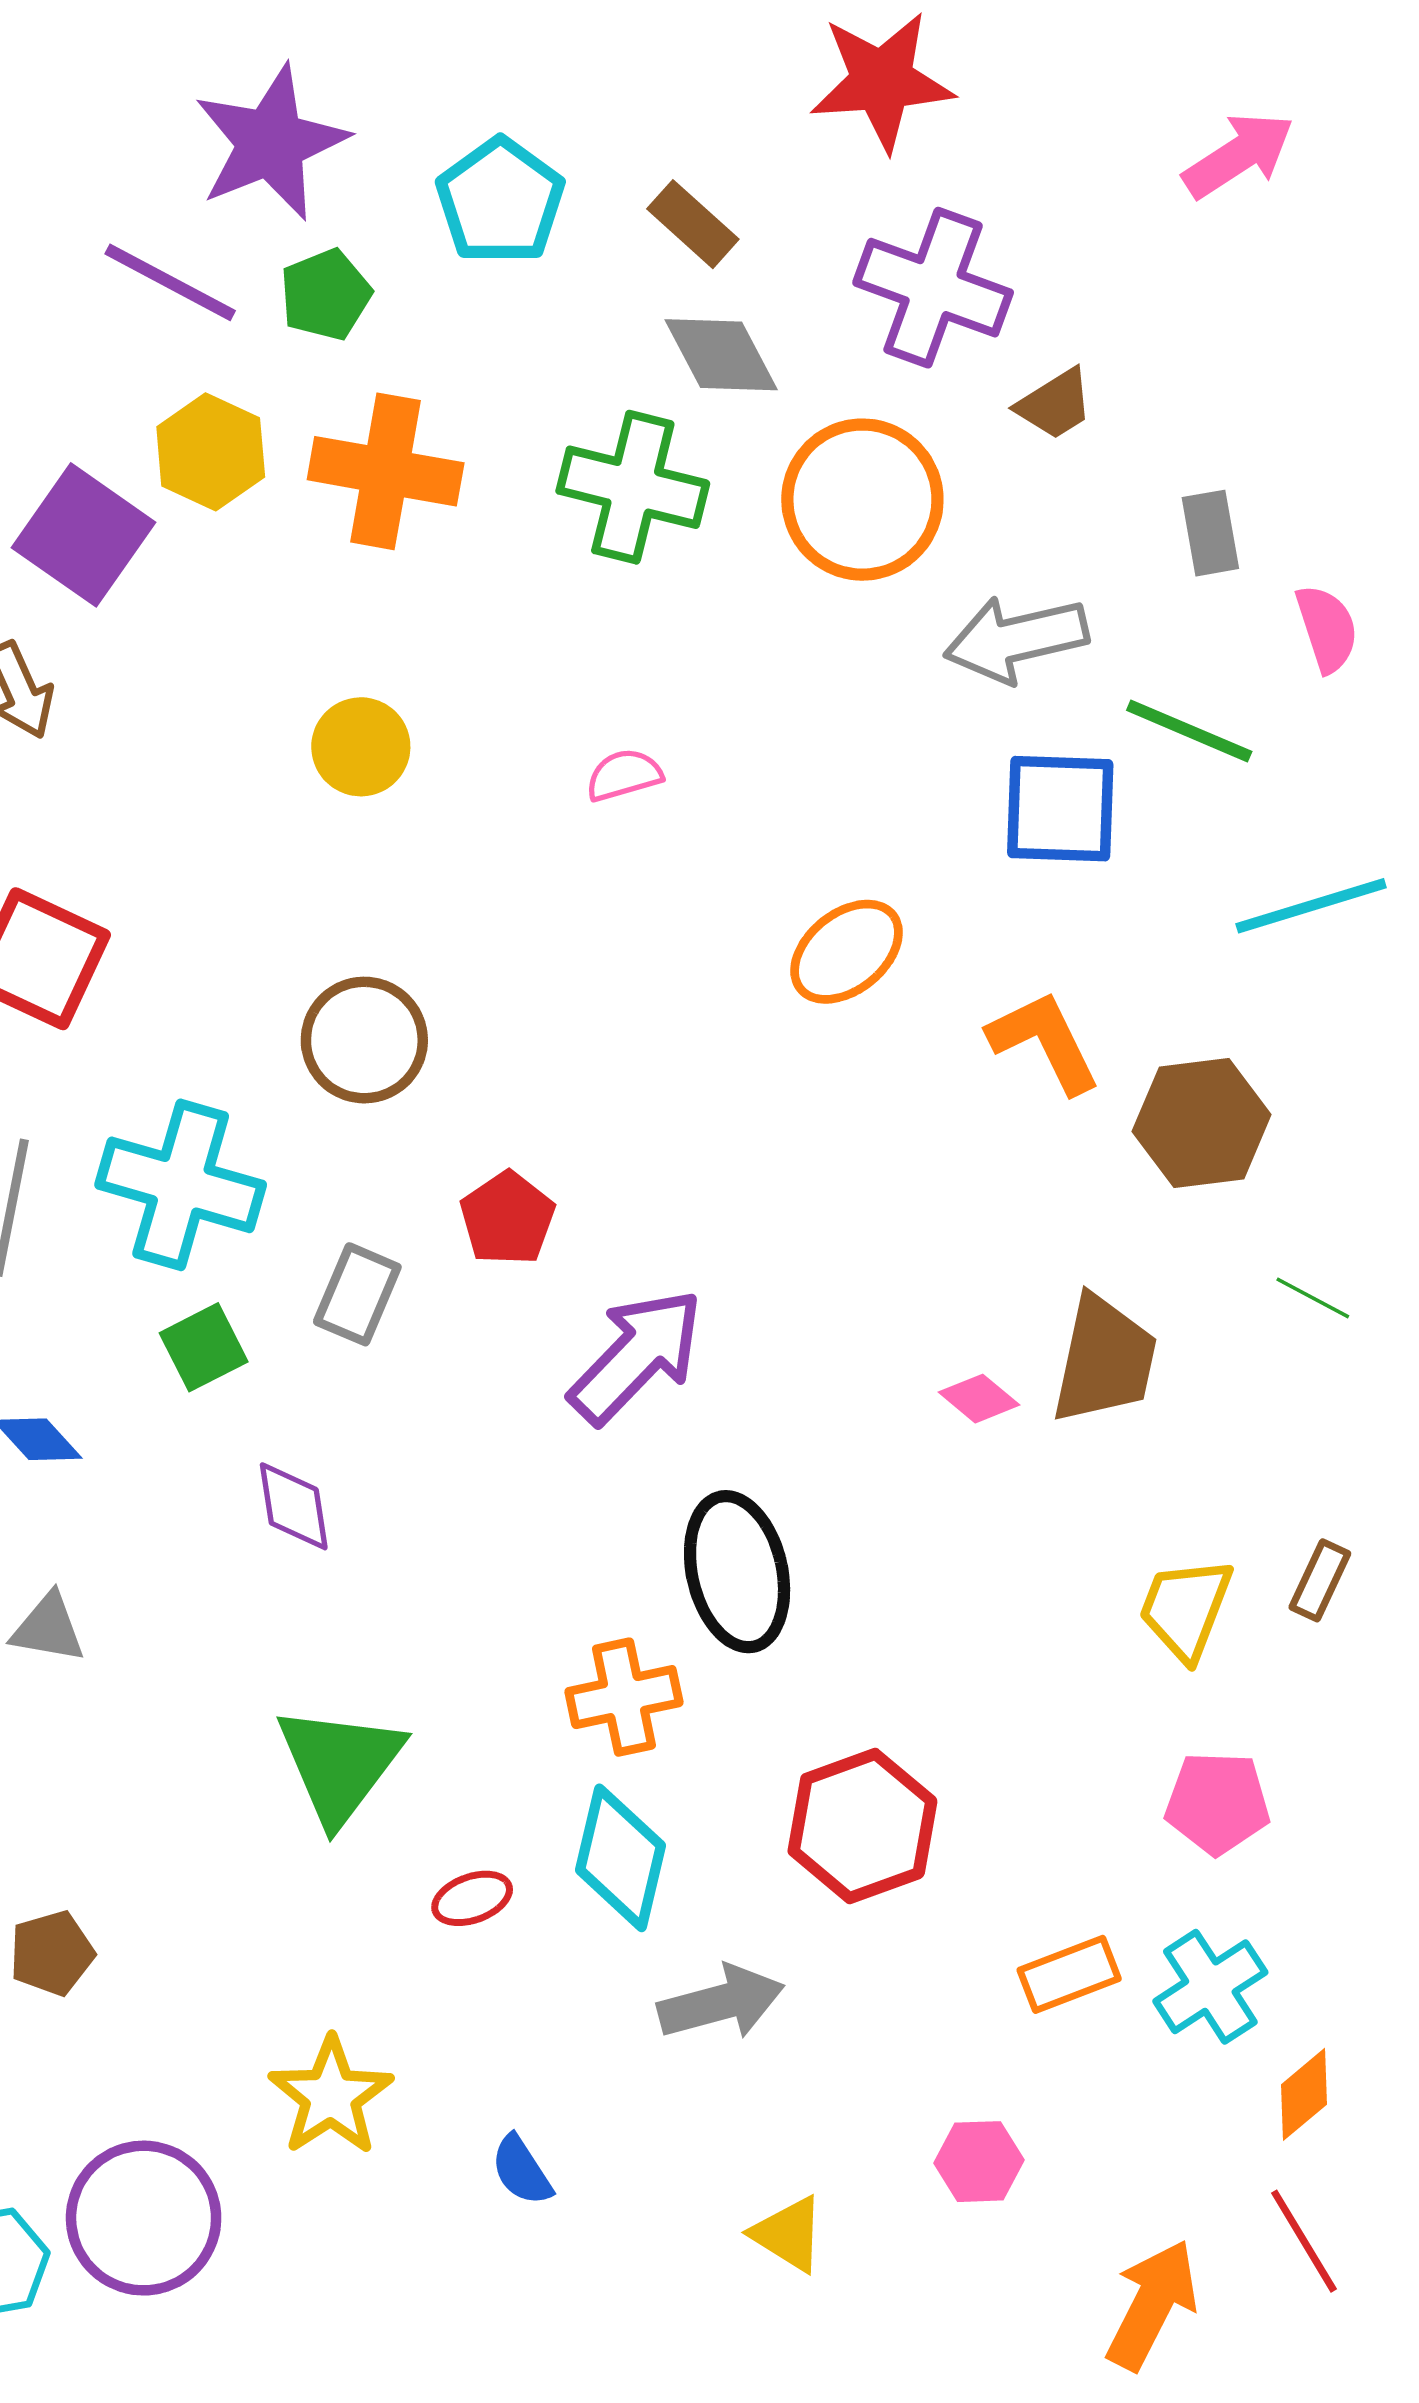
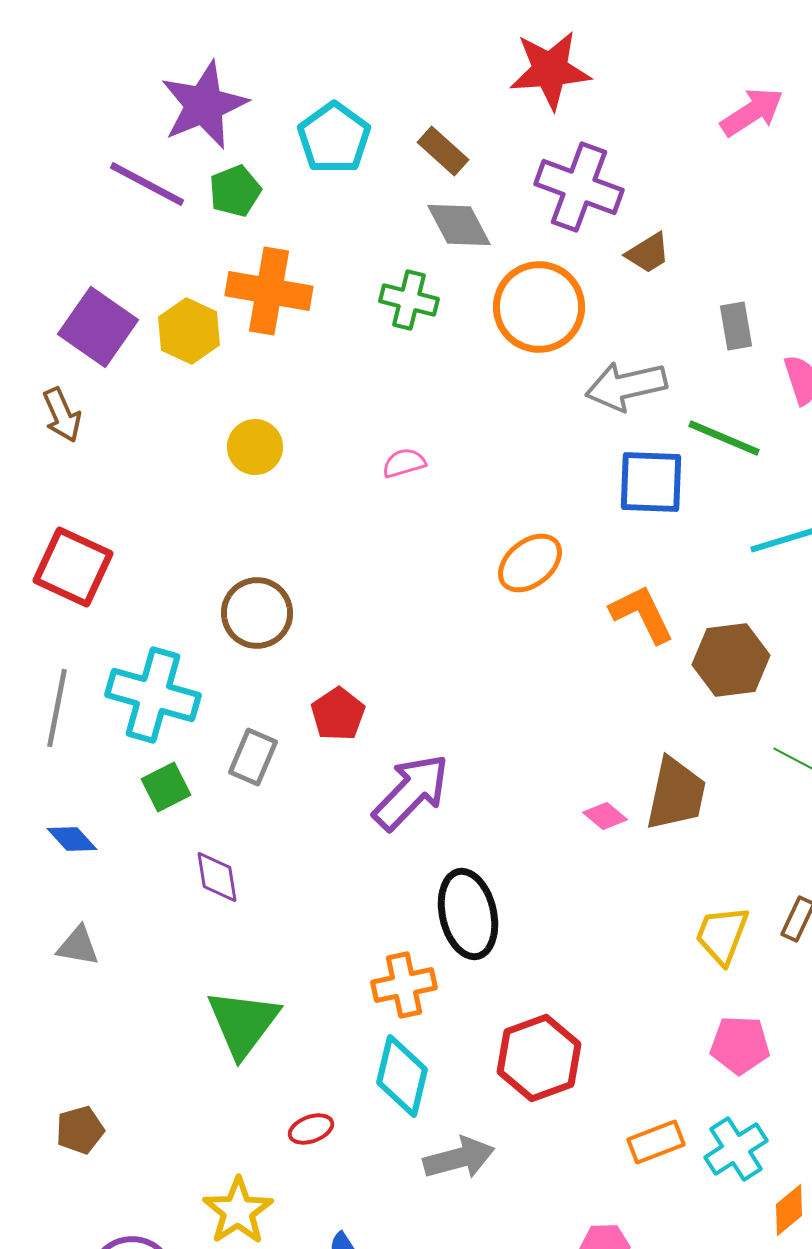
yellow hexagon: (211, 452) -> (189, 331), moved
green cross: (633, 487) -> (409, 300), size x0.7
red ellipse: (472, 1898) -> (311, 1129), moved

